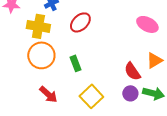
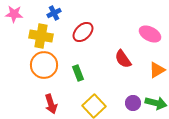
red semicircle: (132, 71) -> (123, 59), moved
red arrow: (48, 94) -> (51, 104), turned 30

